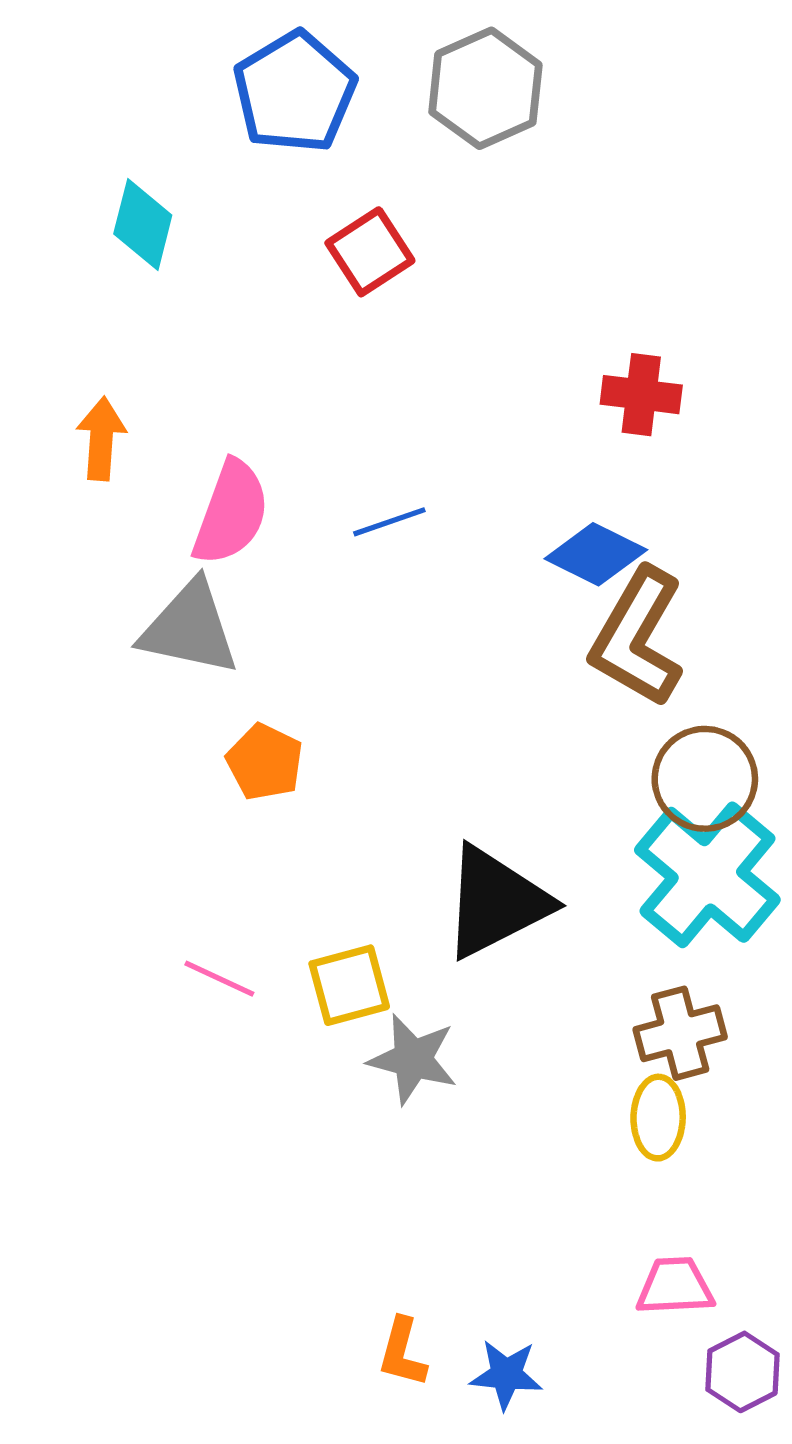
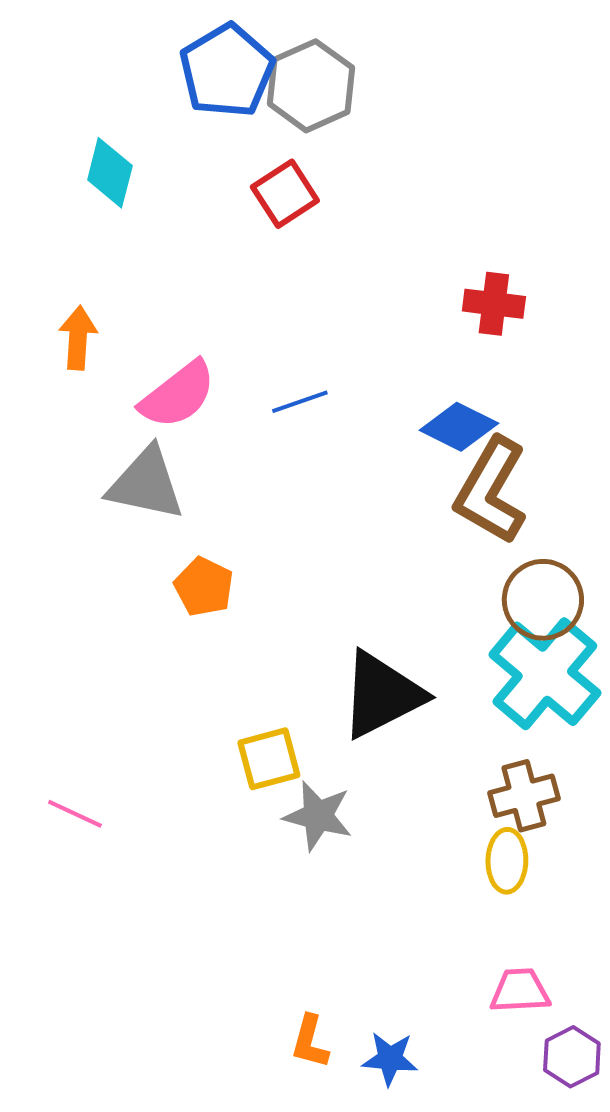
gray hexagon: (485, 88) -> (311, 86), moved
pink semicircle: (231, 513) -> (178, 395), turned 32
pink line: (219, 979) -> (75, 814), moved

